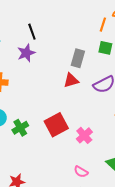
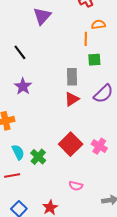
black line: (32, 32) -> (20, 52), moved
pink semicircle: (81, 172) -> (76, 186), moved

